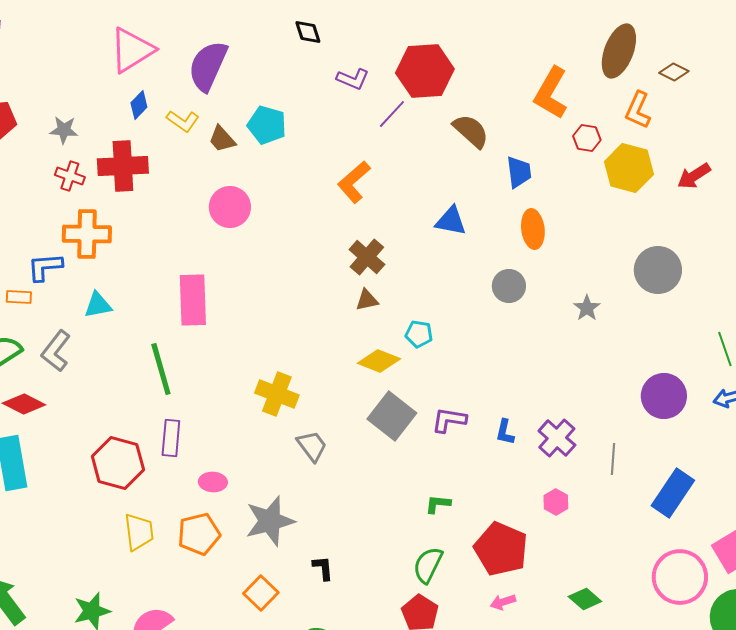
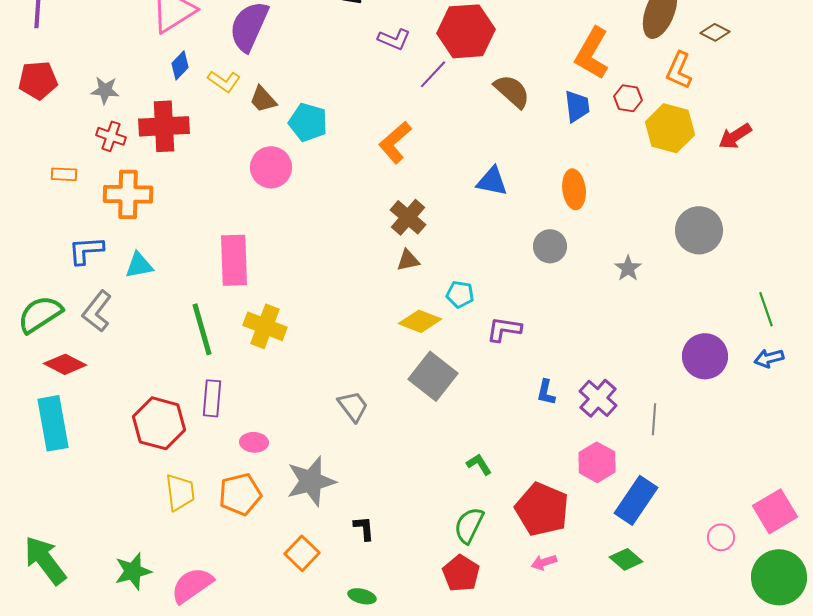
cyan pentagon: (267, 125) -> (308, 122), moved
blue trapezoid: (519, 172) -> (577, 106), moved
blue L-shape: (45, 267) -> (86, 250), moved
orange rectangle: (19, 297) -> (64, 174), moved
yellow cross: (277, 394) -> (265, 326), moved
purple L-shape: (449, 420) -> (504, 329), moved
blue rectangle: (673, 493) -> (636, 500), moved
pink hexagon: (556, 502) -> (597, 462), size x1.5
green L-shape: (438, 504) -> (479, 464), turned 52
pink circle: (680, 577) -> (721, 537), size x0.5

